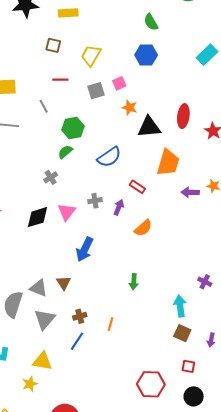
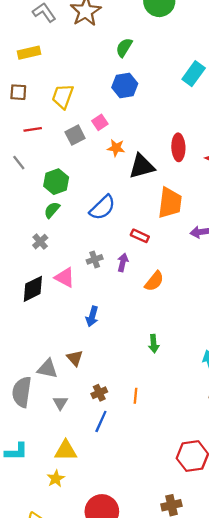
green semicircle: (151, 22) -> (124, 47), turned 72
pink triangle: (67, 212) -> (65, 277), turned -30
blue arrow: (85, 249) -> (92, 316), size x0.7
gray triangle: (45, 319) -> (60, 403), size x0.6

